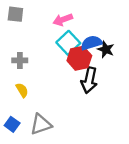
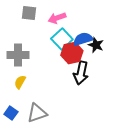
gray square: (15, 14) -> (29, 13), moved
gray cross: (20, 60) -> (18, 55), size x1.5
yellow semicircle: (22, 90) -> (20, 82), turned -120

